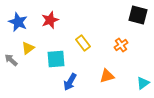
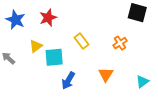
yellow triangle: (28, 48) -> (36, 46), moved
orange triangle: (107, 76) -> (106, 74), turned -42

